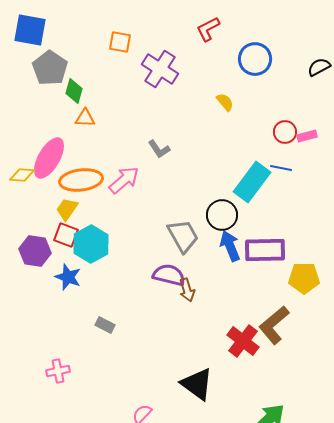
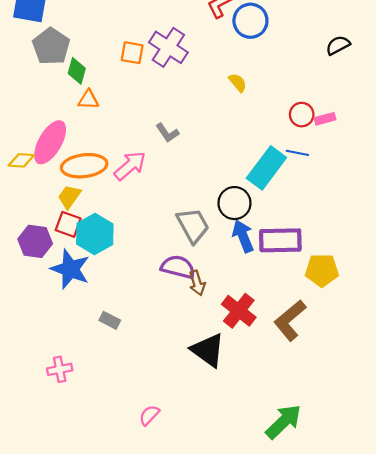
orange square: (120, 42) -> (132, 53), moved
blue circle: (255, 59) -> (250, 21), moved
blue star: (68, 277) -> (70, 269), size x1.4
red cross: (243, 341) -> (239, 311), moved
black triangle: (197, 384) -> (208, 350), moved

